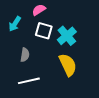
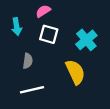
cyan arrow: (15, 24) -> (17, 27), turned -42
cyan cross: (67, 36) -> (86, 40), moved

